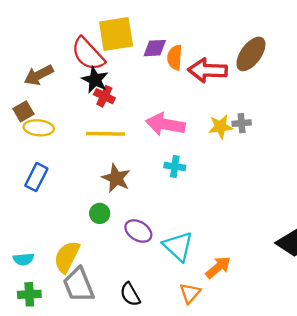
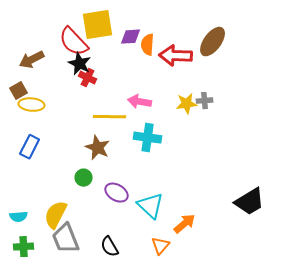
pink arrow: (165, 124) -> (140, 102), size x0.7
yellow line: (106, 134) -> (110, 117), moved
cyan cross: (175, 167) -> (148, 138), size x1.5

